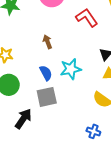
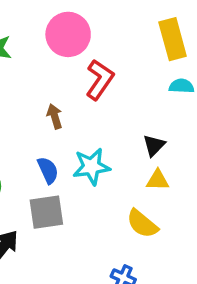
red L-shape: (87, 18) -> (100, 80), moved, turned 65

